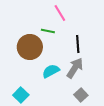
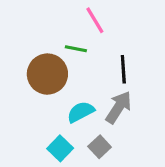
cyan square: (21, 95) -> (60, 148), moved
gray square: (81, 95) -> (100, 147), moved

